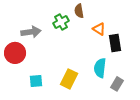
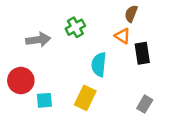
brown semicircle: (79, 11) -> (131, 14), moved, turned 32
red circle: (15, 53) -> (21, 81), moved
cyan semicircle: (100, 68) -> (99, 64), moved

